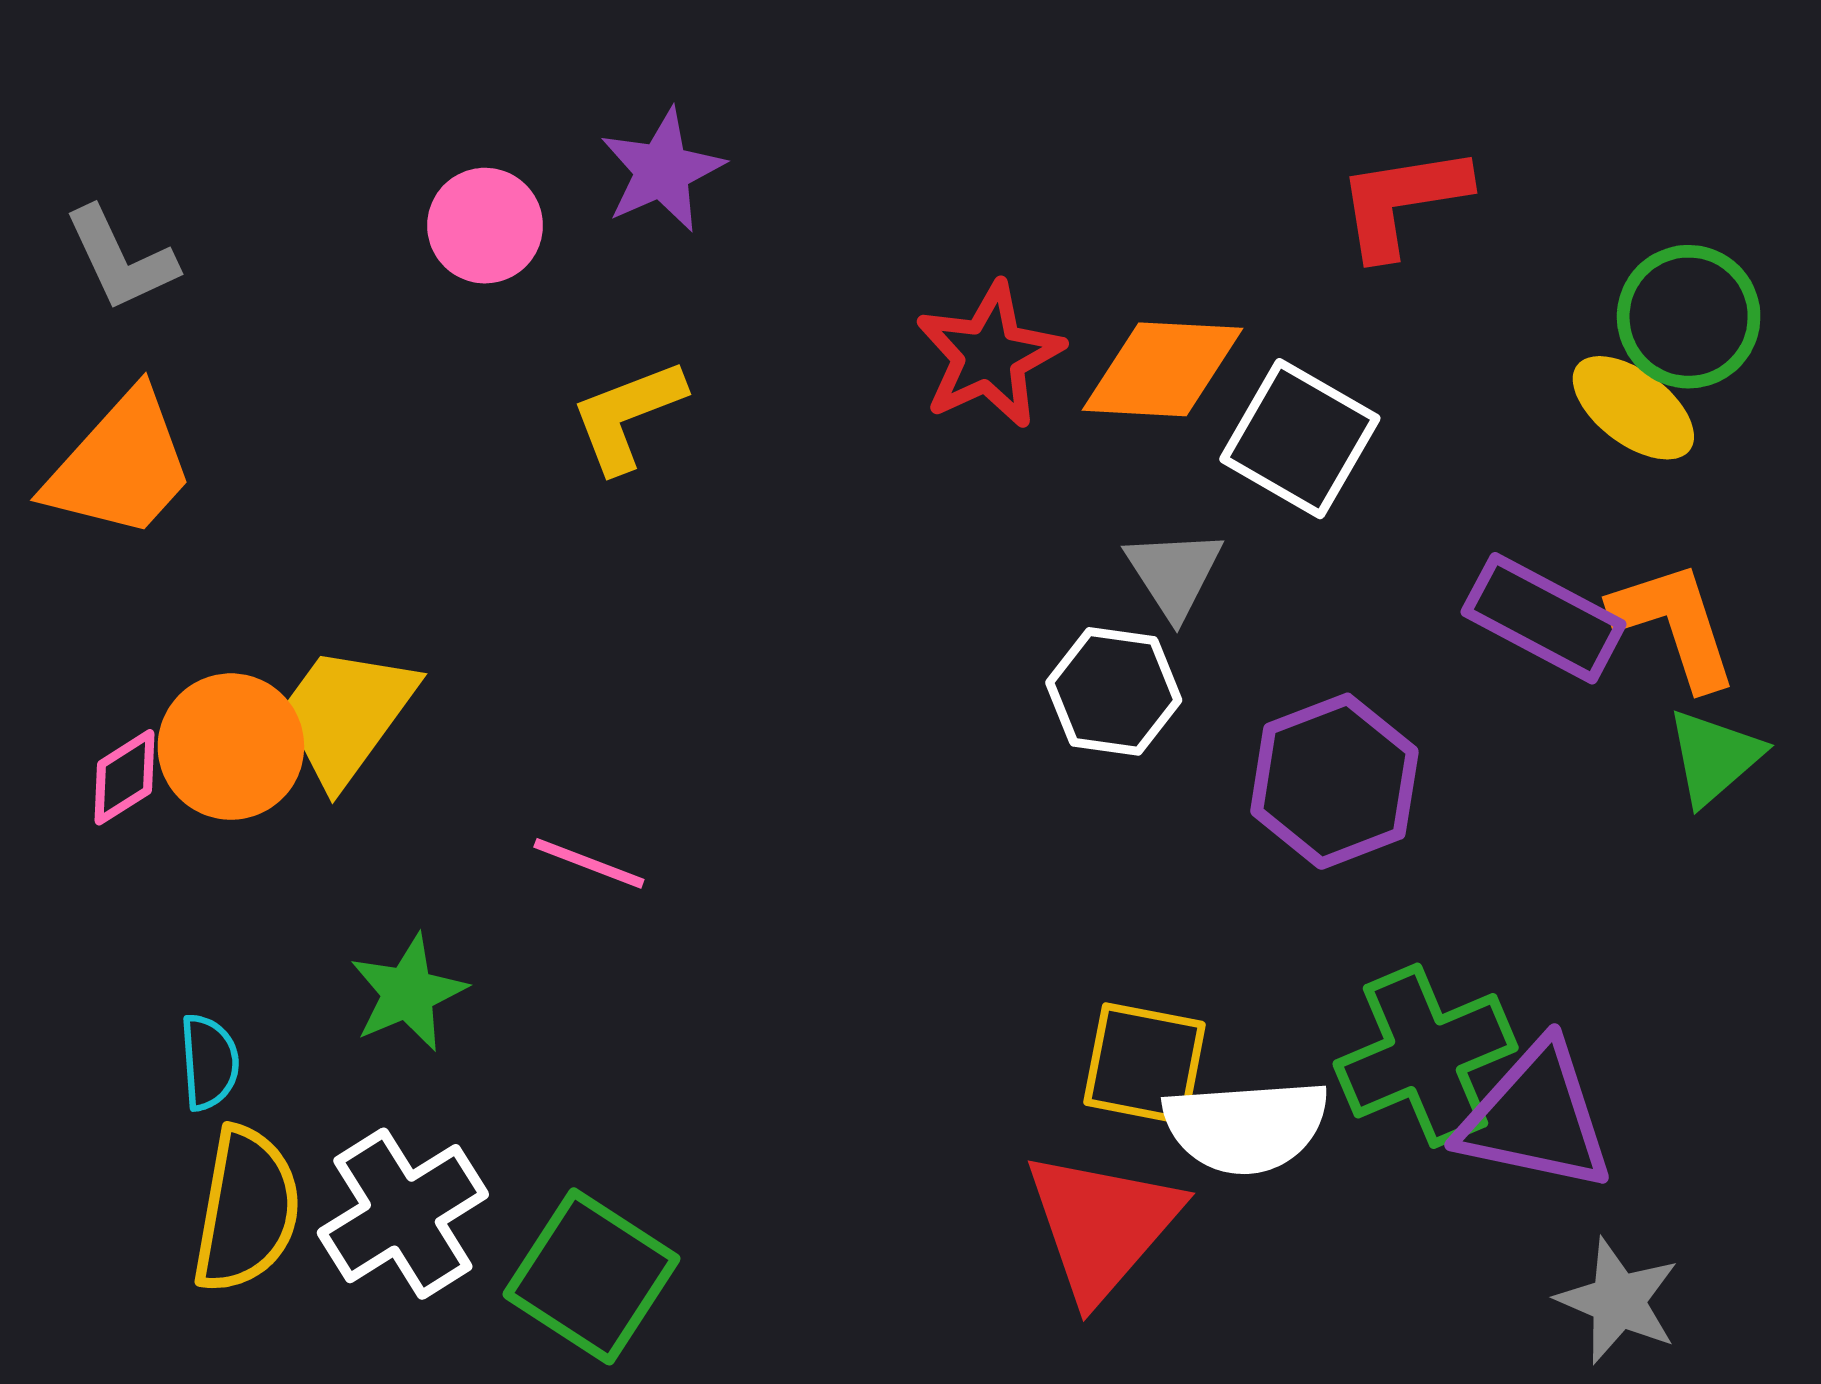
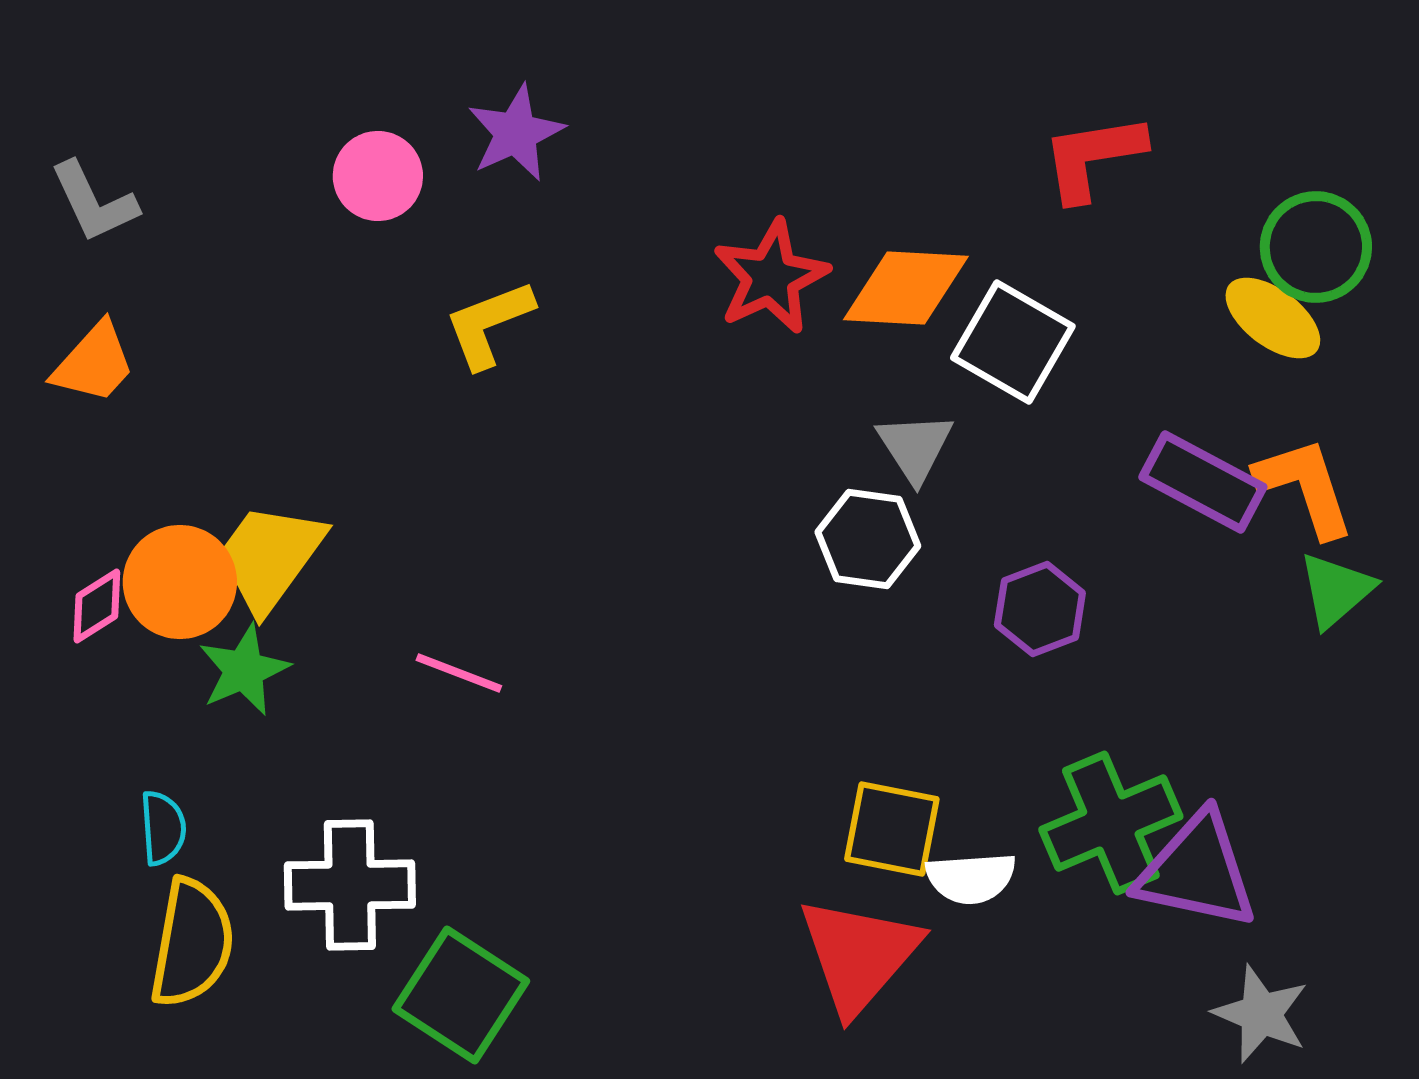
orange trapezoid: (121, 466) -> (94, 363), size x0.7
purple hexagon: (1334, 781) -> (1040, 609), size x0.7
green star: (408, 993) -> (244, 670), moved
white semicircle: (1246, 1126) -> (971, 878), size x0.7
white cross: (403, 1214) -> (350, 885), moved, turned 31

